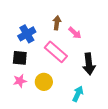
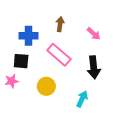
pink arrow: (75, 33) -> (94, 34), moved
blue cross: (27, 34) -> (28, 36), turned 30
pink star: (20, 81) -> (12, 81), moved

